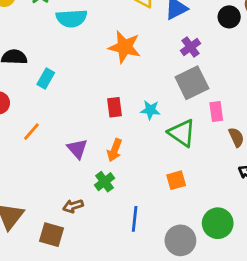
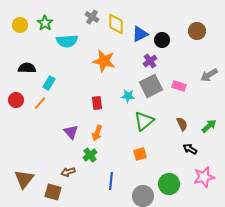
black circle: (229, 17) -> (162, 40), moved
cyan star: (150, 110) -> (128, 96), moved
pink rectangle: (216, 111) -> (179, 86), moved, turned -64
orange line: (31, 132) -> (40, 103), moved
green triangle: (182, 133) -> (144, 121), turned 45

